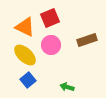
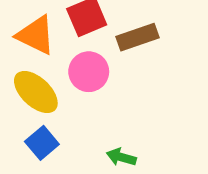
brown rectangle: (87, 40) -> (138, 37), moved

